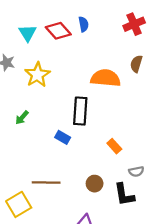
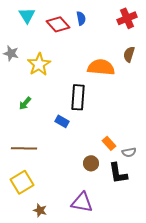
cyan triangle: (27, 33) -> (27, 15), moved
orange rectangle: (114, 146) -> (109, 143), moved
brown line: (46, 182) -> (24, 148), moved

